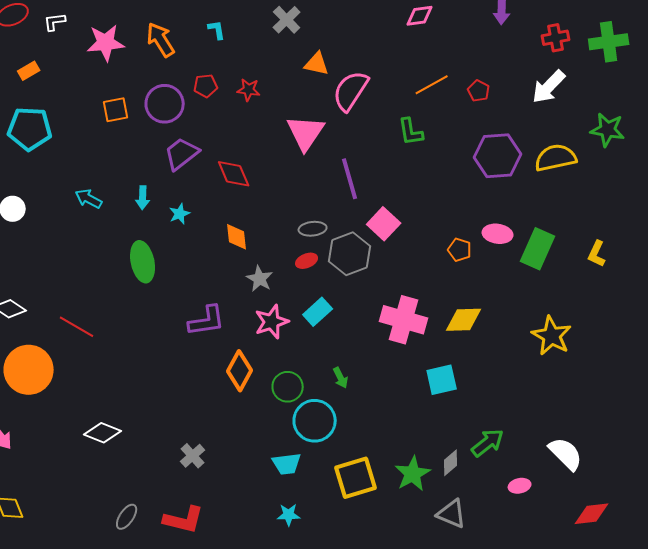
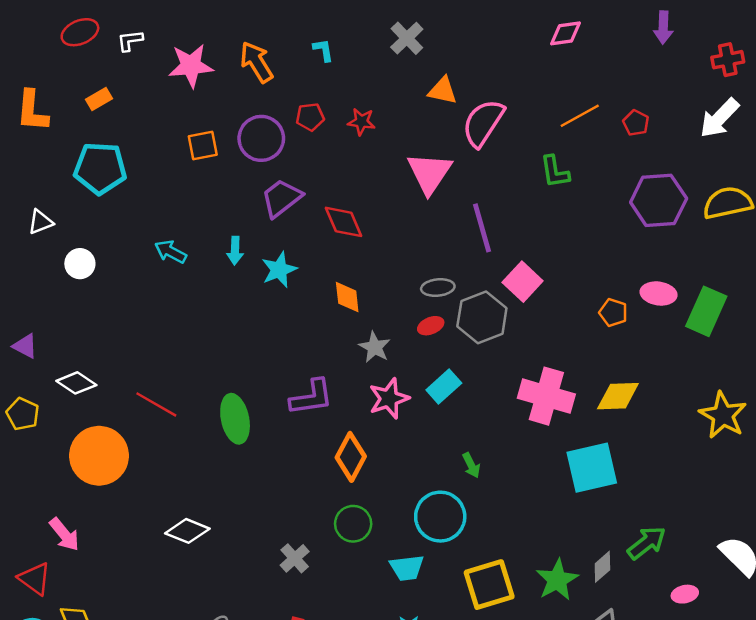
cyan star: (180, 214) -> (279, 270), size x1.4
green ellipse: (143, 262) -> (235, 419), moved
cyan square: (442, 380) -> (592, 468), size x1.4
green circle: (288, 387) -> (353, 524), moved

